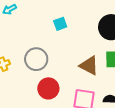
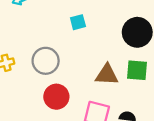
brown triangle: (89, 66) -> (107, 75), turned -30

